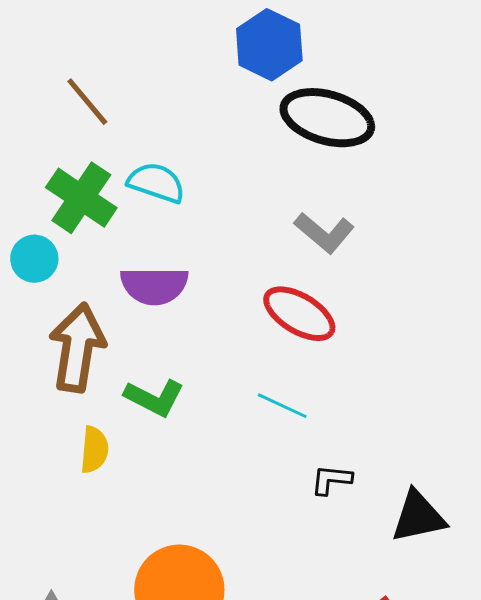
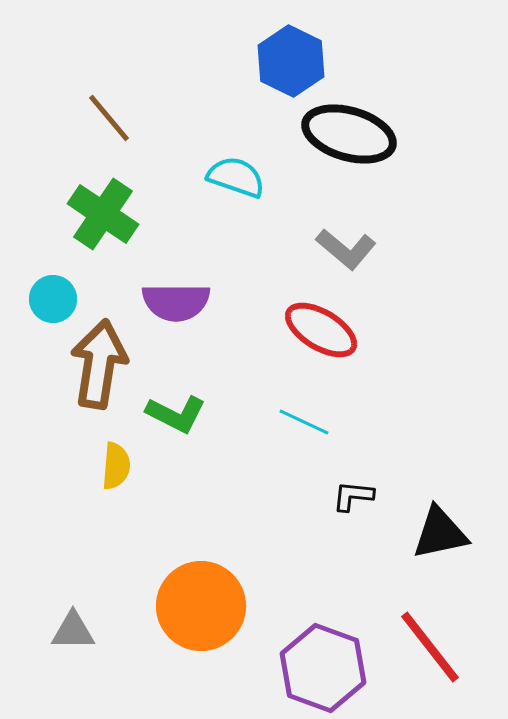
cyan semicircle: (156, 183) -> (236, 177), moved
cyan circle: (34, 259) -> (53, 299), moved

